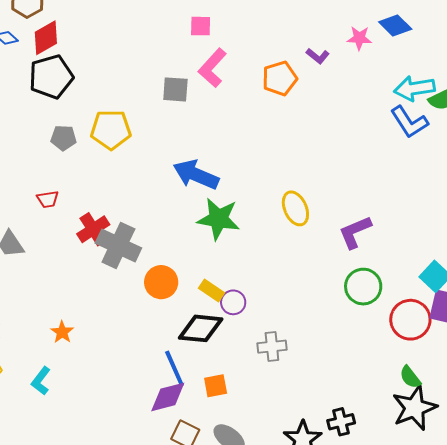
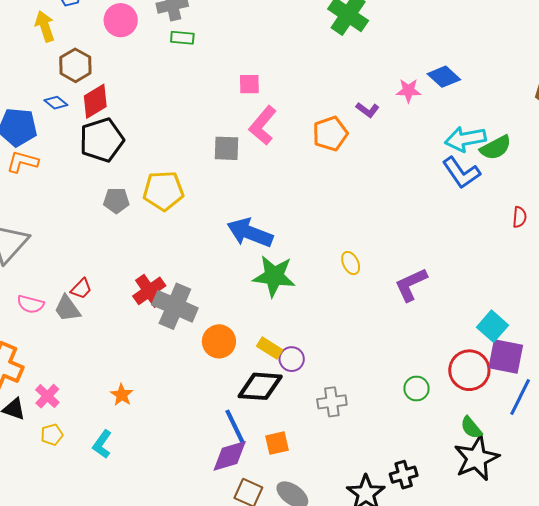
red trapezoid: (48, 199) -> (81, 289), moved, turned -35
yellow ellipse: (295, 208) -> (351, 263), size x0.7
green circle: (363, 287) -> (417, 389), moved, size x0.7

